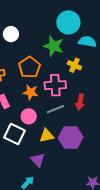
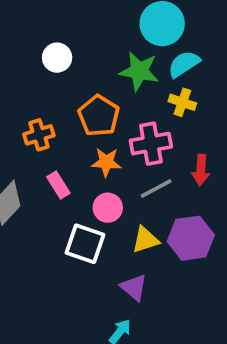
cyan semicircle: (87, 42) -> (184, 64), moved, turned -36

